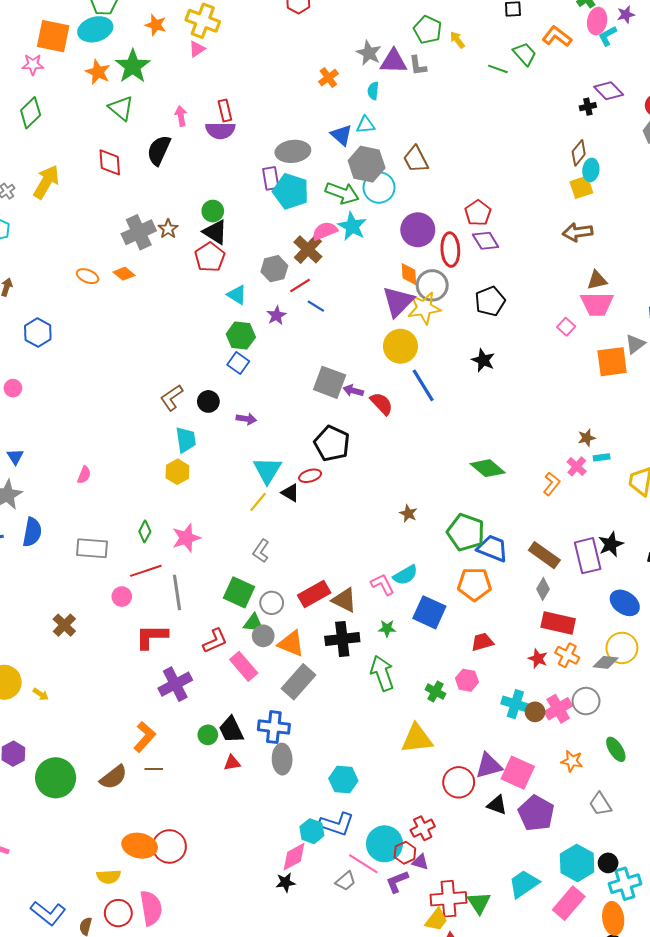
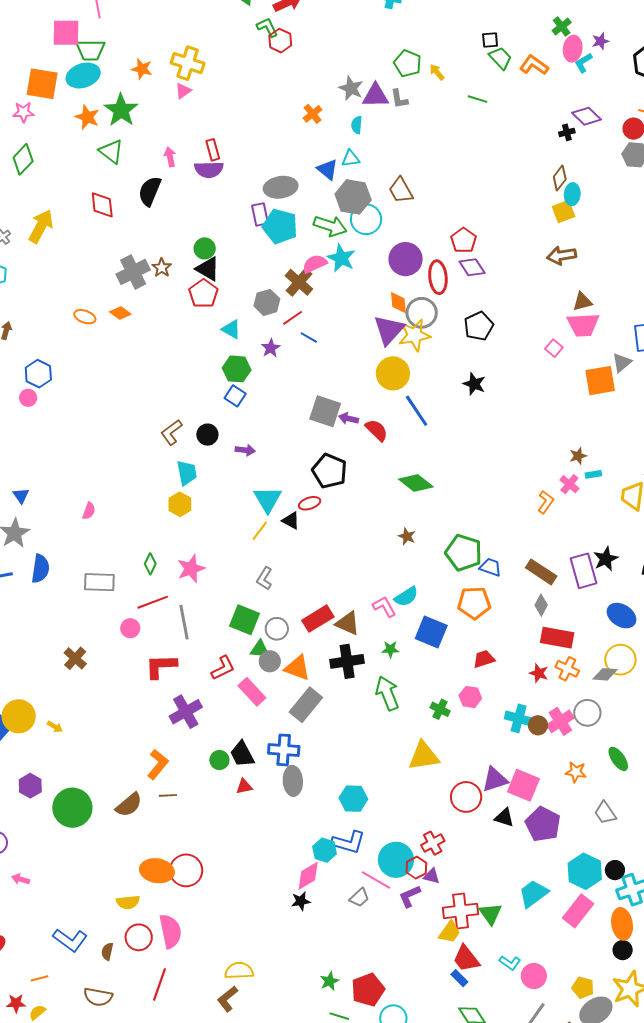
green trapezoid: (525, 54) -> (500, 58), moved
pink circle: (13, 388) -> (28, 398), moved
green diamond: (488, 468) -> (416, 483), moved
blue trapezoid: (493, 548) -> (490, 567), size x0.7

